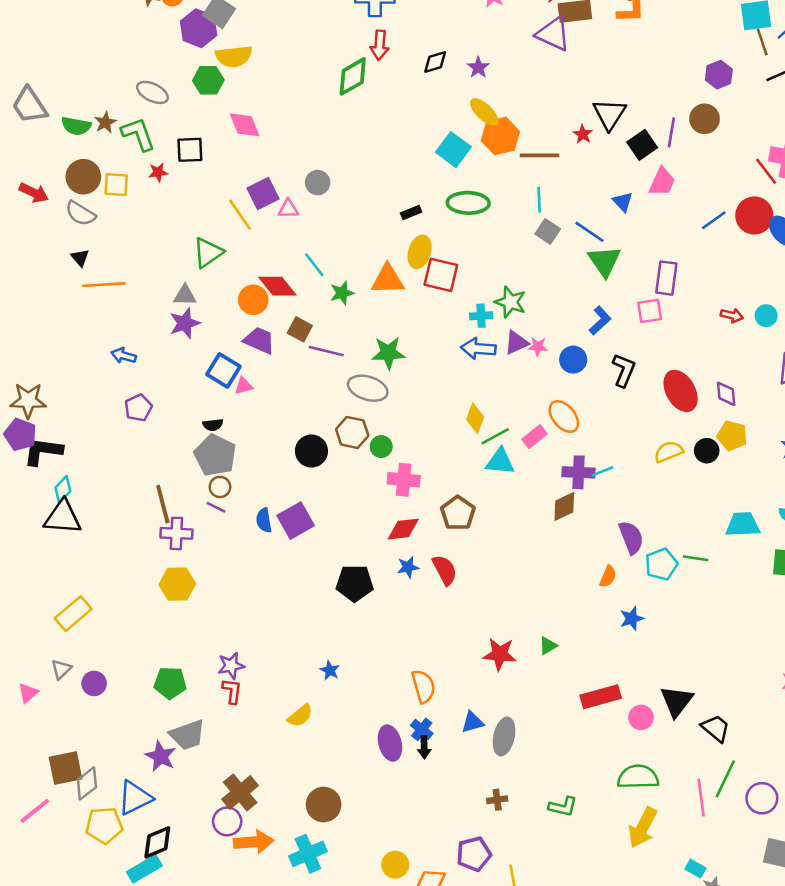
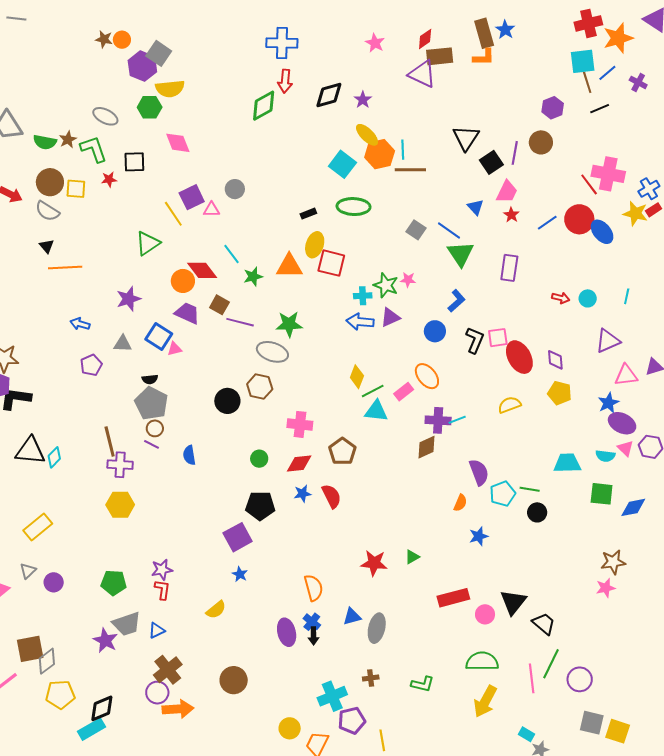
black diamond: (435, 62) -> (329, 95), size x1.4
red star: (583, 134) -> (511, 215), moved
cyan line: (539, 200) -> (403, 150), moved
gray triangle: (185, 295) -> (123, 344), moved
pink square: (650, 311) -> (498, 338), moved
pink star: (538, 347) -> (408, 280), moved
green circle: (381, 447) -> (259, 459), moved
black circle: (707, 451) -> (537, 512), moved
cyan diamond: (63, 489) -> (54, 457), moved
purple square: (296, 521) -> (238, 537), moved
blue triangle: (135, 798) -> (157, 631), moved, size x0.6
cyan cross: (308, 854) -> (332, 696), moved

